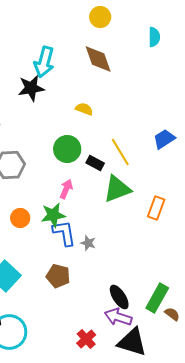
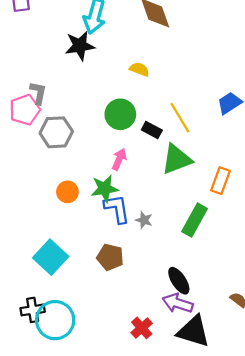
green rectangle: (157, 298) -> (195, 220), moved

